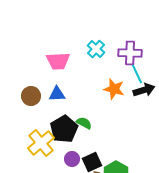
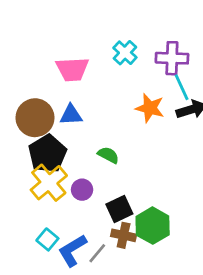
brown circle: (31, 96) -> (35, 118), size x1.4
black pentagon: (64, 129) -> (47, 154), moved
purple circle: (72, 159) -> (82, 190), moved

